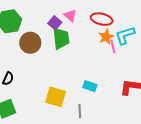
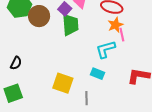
cyan L-shape: (125, 35) -> (105, 49), moved
brown circle: (30, 43) -> (39, 16), moved

